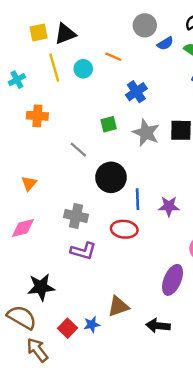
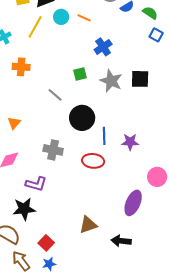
yellow line: (54, 68) -> (35, 27), turned 45
cyan circle: (83, 69) -> (61, 17), moved
purple L-shape: (83, 251) -> (36, 184), moved
blue star: (92, 325) -> (49, 264), moved

